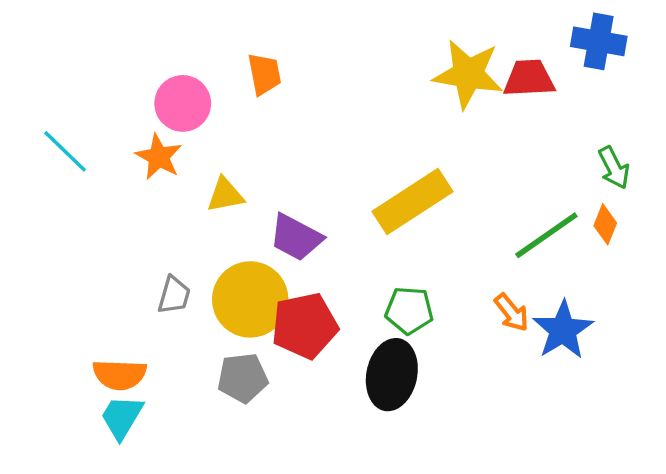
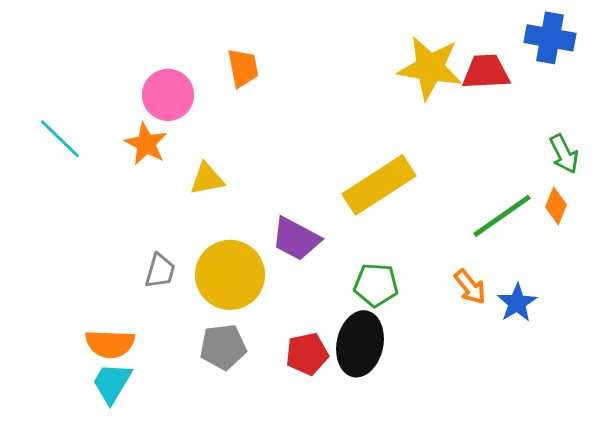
purple trapezoid: (296, 237) -> (296, 239), moved
red pentagon: (305, 326) -> (307, 354), moved, size x0.7
blue star: (563, 330) -> (517, 303), size x0.7

